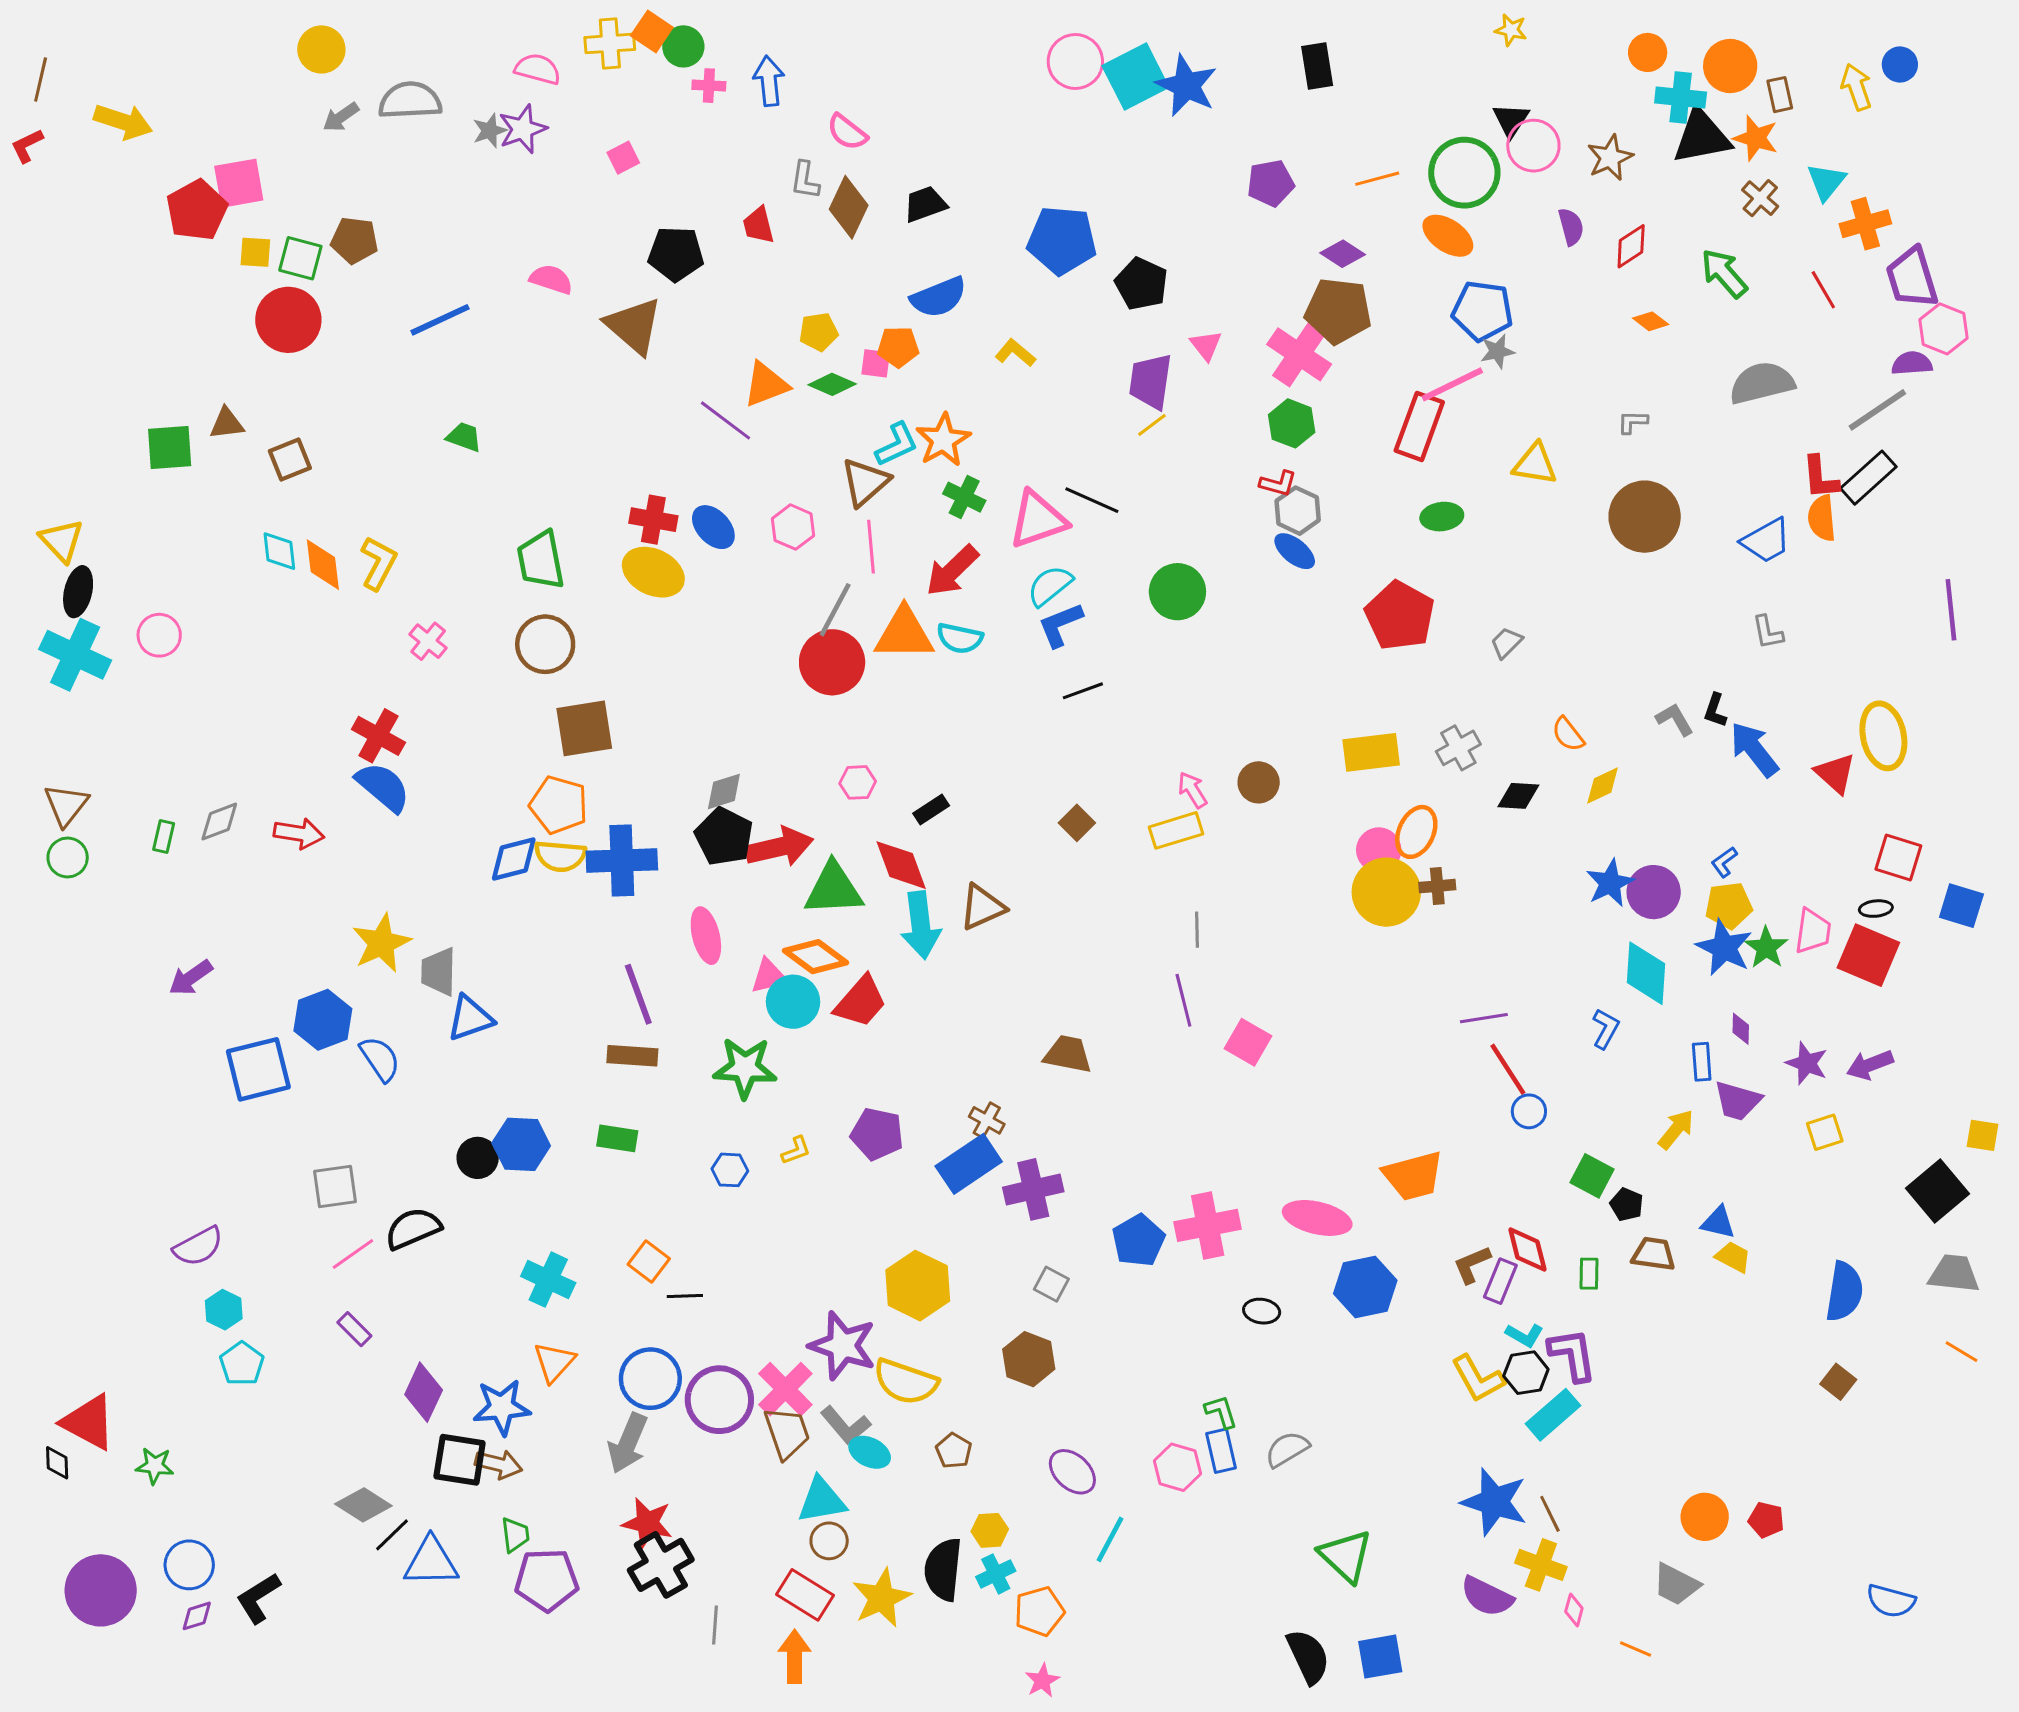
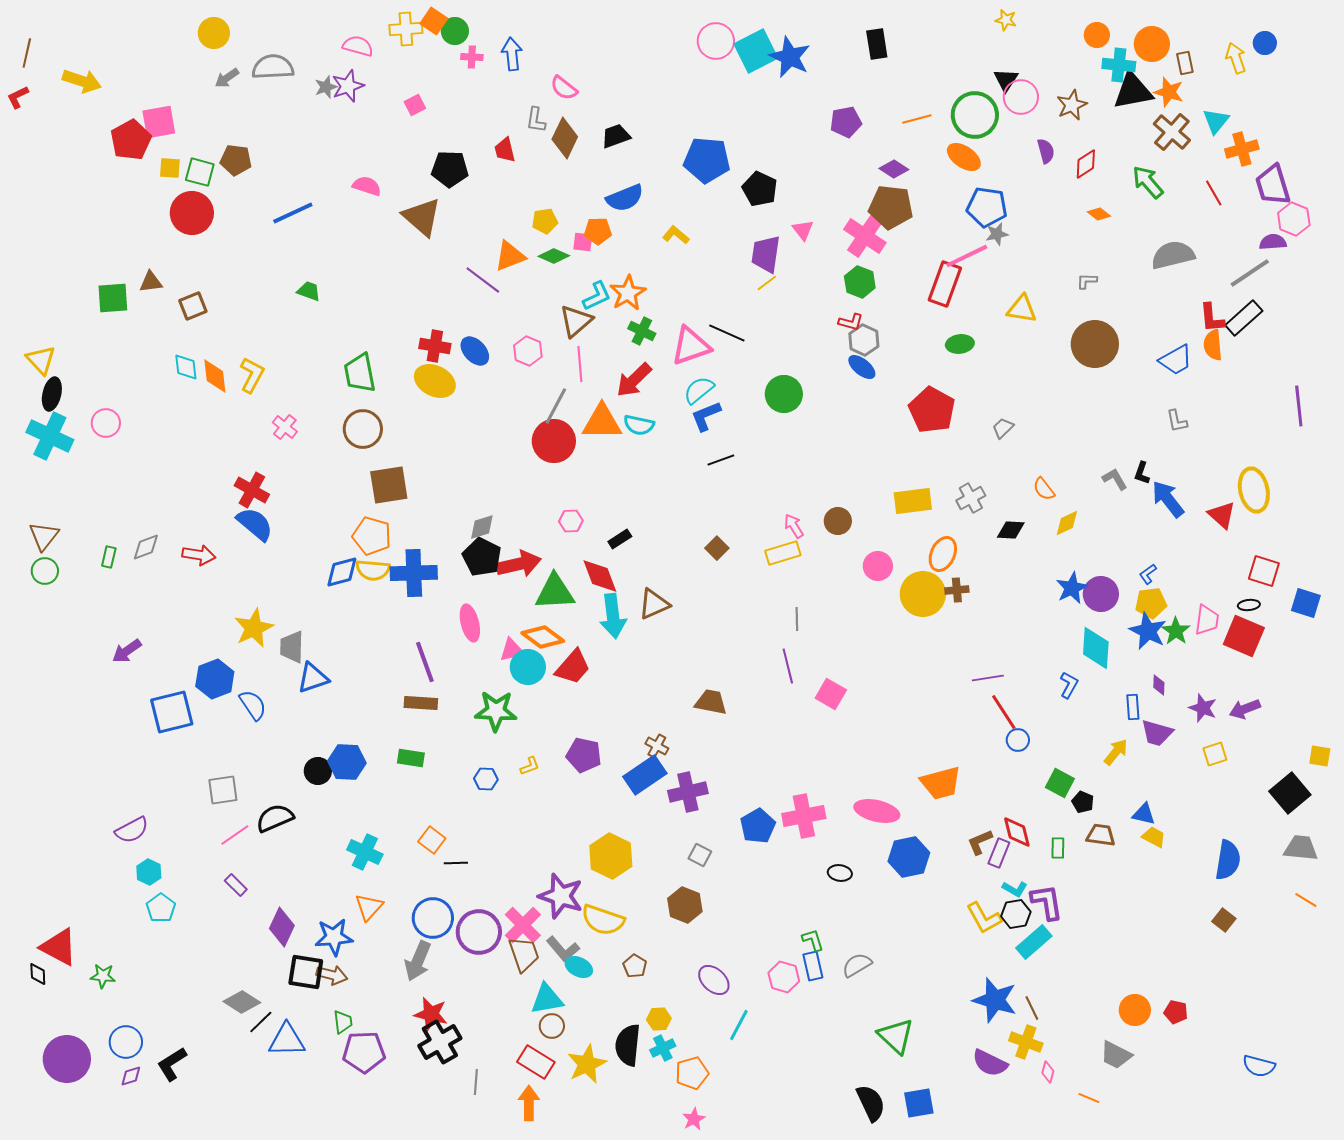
brown cross: (1760, 198) -> (1172, 132), size x1.5
pink circle: (1379, 850) -> (878, 566), moved

